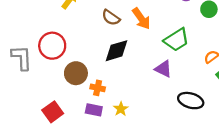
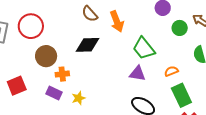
green trapezoid: (176, 40) -> (144, 48), turned 70
purple triangle: (163, 69) -> (137, 74), moved, turned -30
orange cross: (98, 88) -> (62, 74), turned -32

